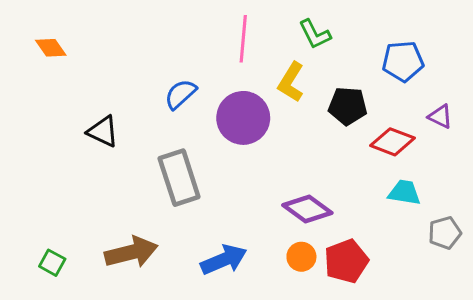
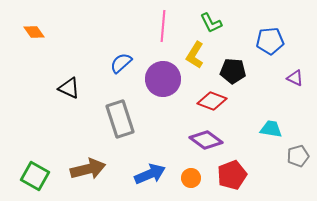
red diamond: (392, 142) -> (212, 101), moved
orange circle: (301, 257) -> (191, 178), moved
green square: (52, 263) -> (35, 176), size x1.6

